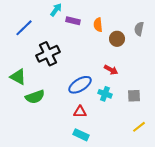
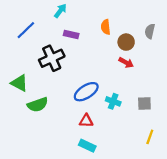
purple rectangle: (73, 21) -> (71, 35), moved
red arrow: (111, 70) -> (126, 63), moved
yellow line: (139, 127) -> (150, 137), turned -32

